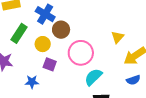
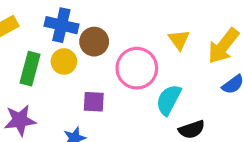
yellow triangle: (118, 37) -> (179, 40), moved
yellow circle: (43, 44) -> (64, 61), moved

